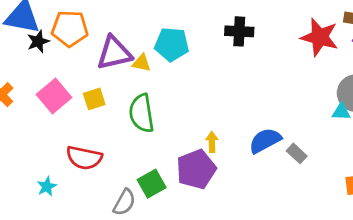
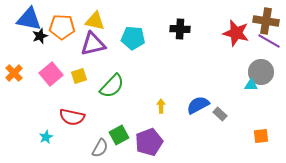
yellow triangle: (142, 63) -> (95, 21), moved, size x1.5
green semicircle: (142, 113) -> (112, 86), turned -128
purple pentagon: (196, 169) -> (149, 142), moved

